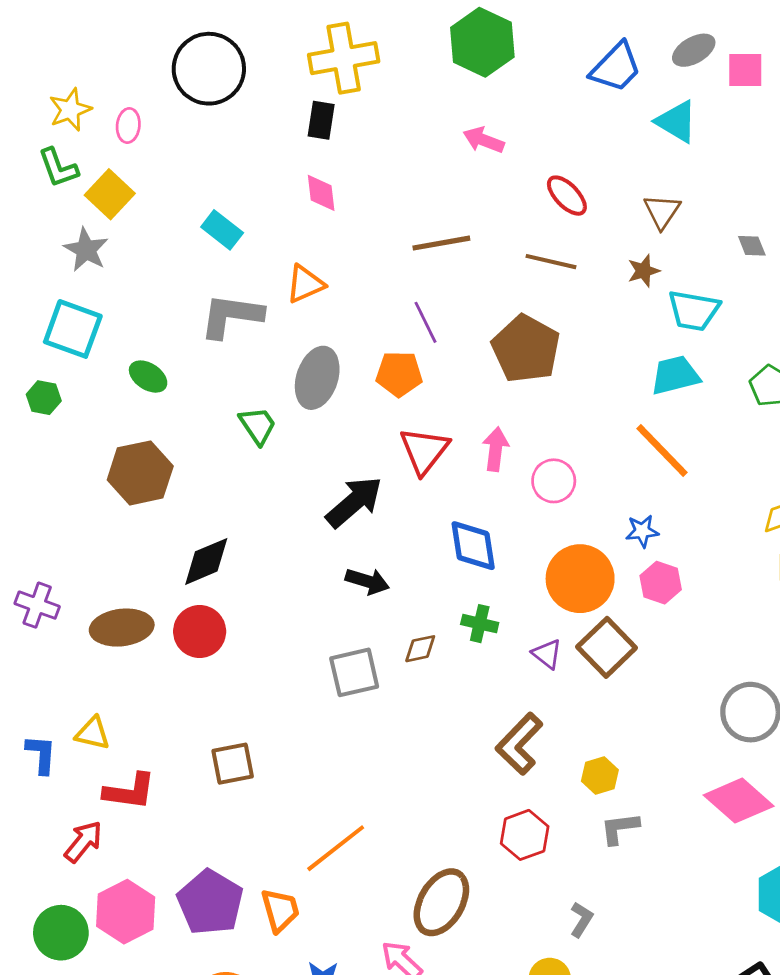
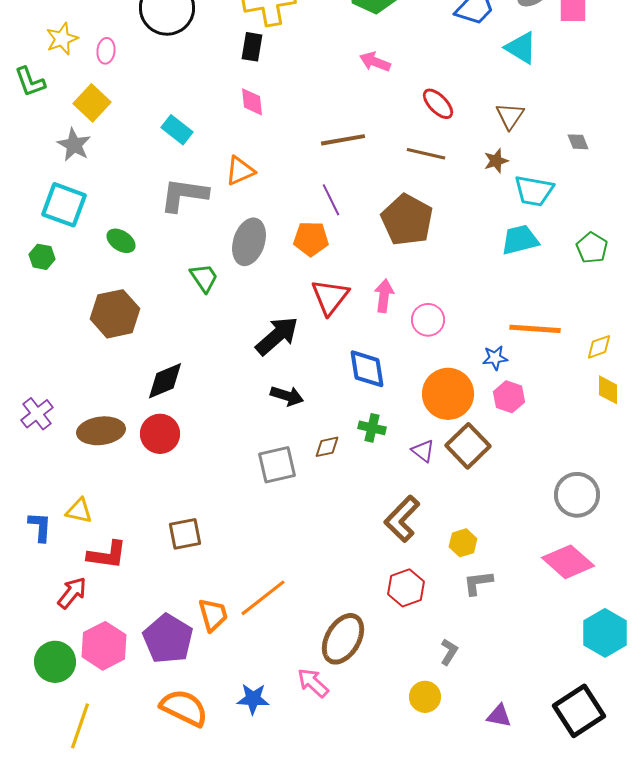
green L-shape: (58, 168) -> (30, 82), moved
orange line: (662, 450) -> (535, 329), moved, turned -42
purple cross: (37, 605) -> (37, 414), turned 32
orange trapezoid: (280, 910) -> (213, 615), moved

